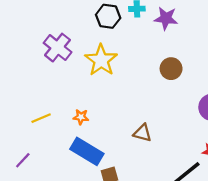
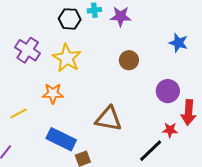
orange star: (81, 117) -> (53, 93), moved, size x1.5
brown triangle: (142, 133) -> (109, 119), size x1.6

